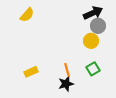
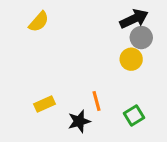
green square: (93, 69) -> (134, 116), moved
black star: (66, 84) -> (79, 121), moved

